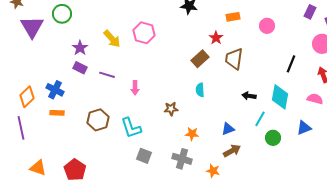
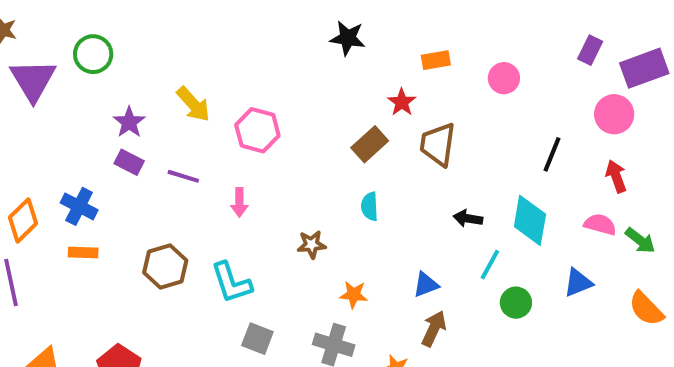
pink hexagon: (144, 33) -> (257, 130), moved
brown arrow: (232, 151) -> (434, 329), turned -36

